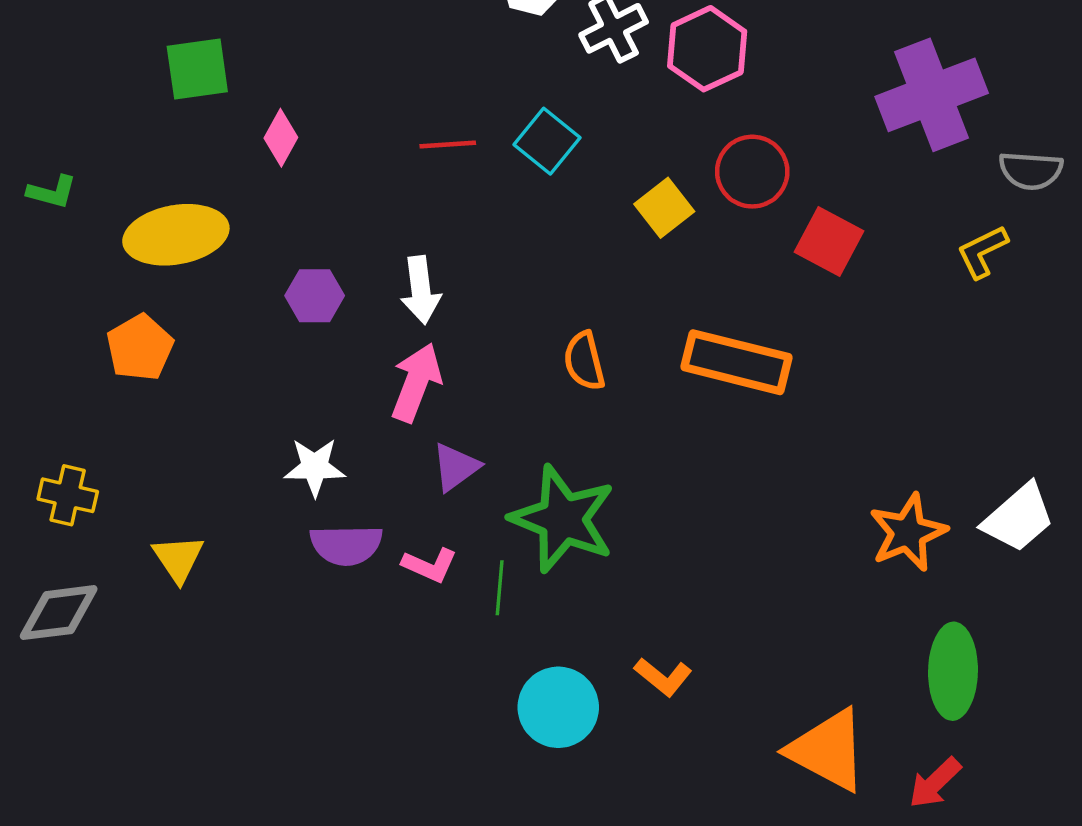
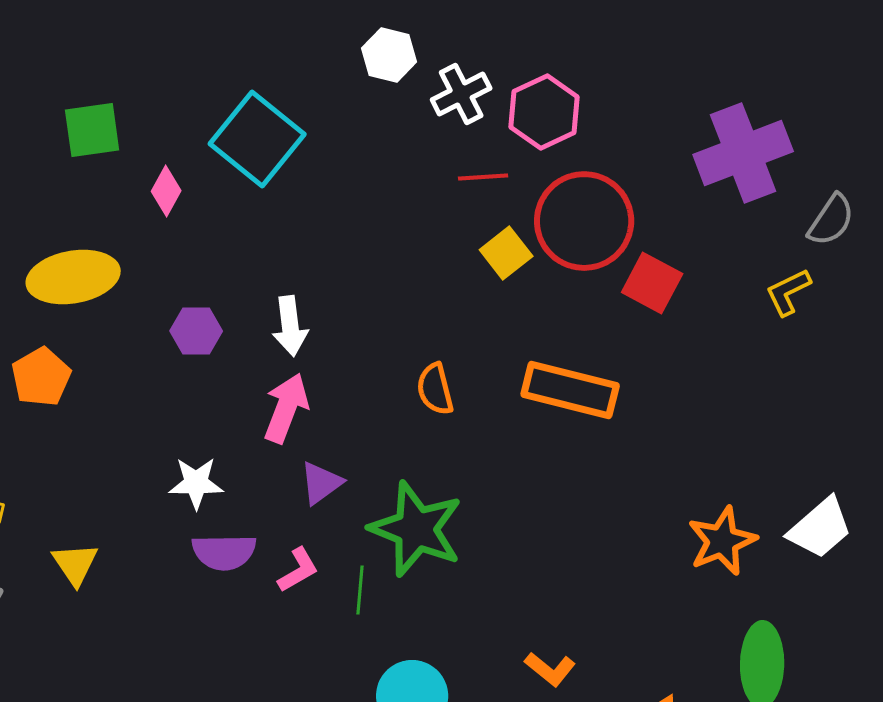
cyan square: (547, 141) -> (257, 139), moved, size x1.6
red line: (448, 145) -> (483, 177), moved
gray semicircle: (1031, 170) -> (831, 220), turned -60
red circle: (752, 172) -> (584, 221), size x1.5
pink L-shape: (430, 565) -> (298, 570), turned -54
orange L-shape: (663, 677) -> (550, 669), moved

